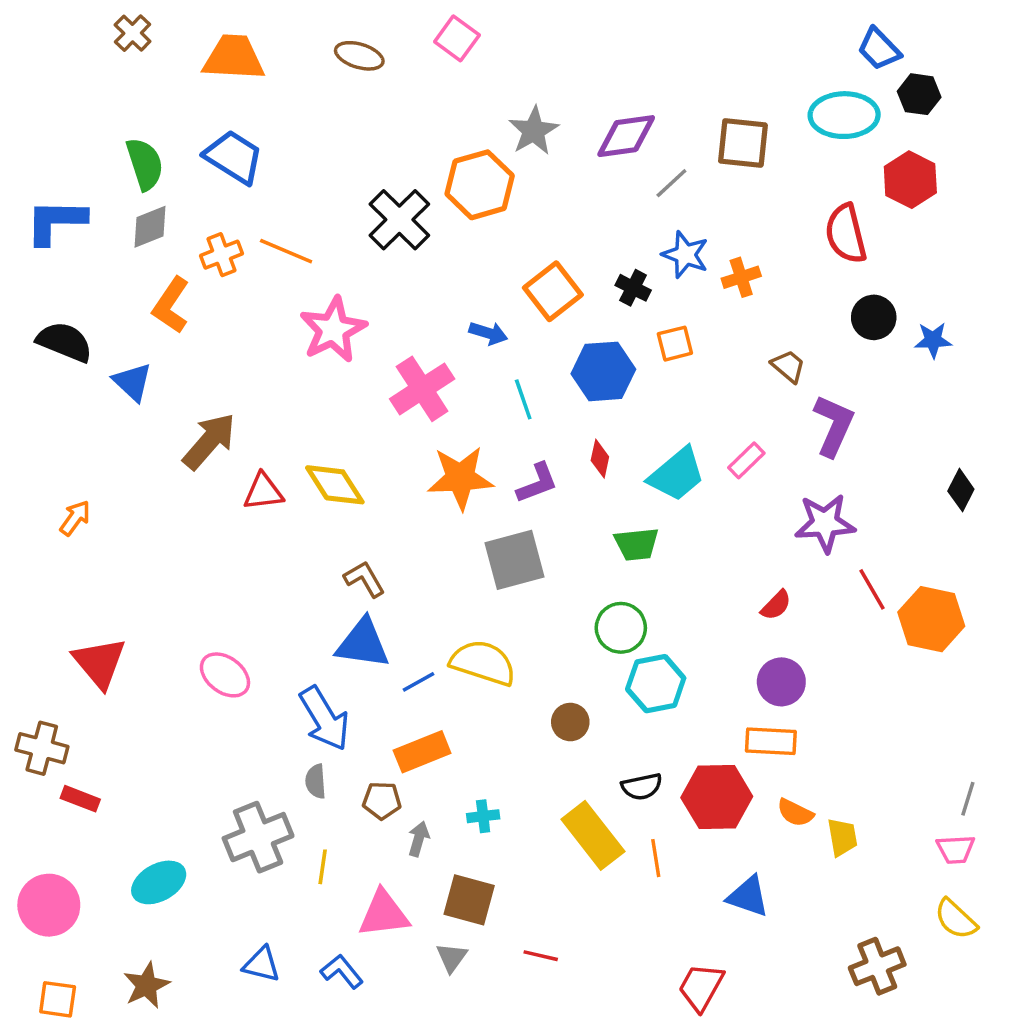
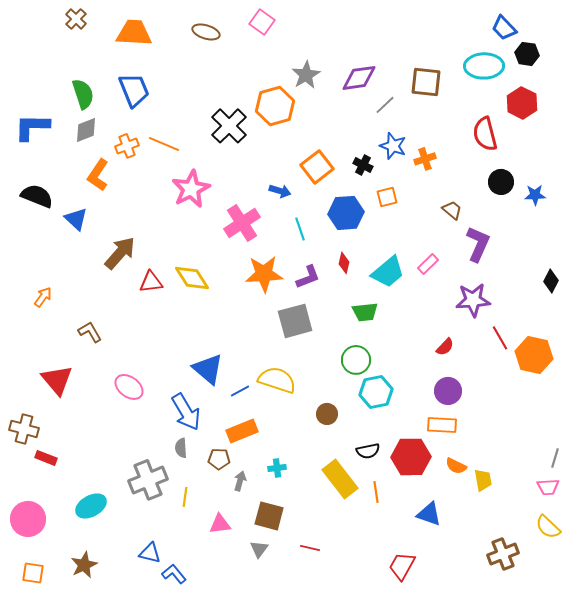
blue trapezoid: (234, 157) -> (134, 90), turned 36
brown L-shape: (364, 579) -> (90, 332), moved
blue triangle: (363, 644) -> (208, 369), turned 32
pink triangle: (384, 914) -> (220, 524), size x0.7
blue L-shape: (342, 971) -> (174, 574), moved

